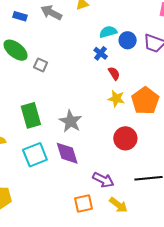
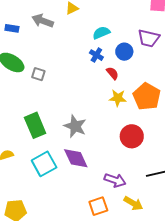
blue circle: (128, 40) -> (124, 52), moved

